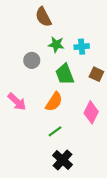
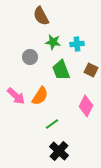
orange semicircle: (54, 102) -> (40, 96), moved

